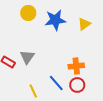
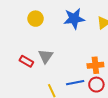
yellow circle: (28, 13) -> (36, 19), moved
blue line: (56, 83) -> (75, 83), turned -60

